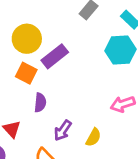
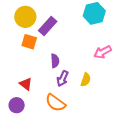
purple semicircle: (40, 103) -> (55, 61), moved

